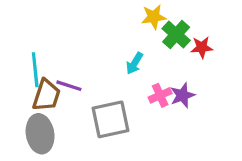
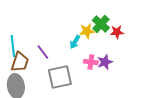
yellow star: (154, 17) -> (87, 31), moved
purple line: (69, 86) -> (43, 52), moved, turned 35
pink cross: (160, 95) -> (91, 62), turned 32

